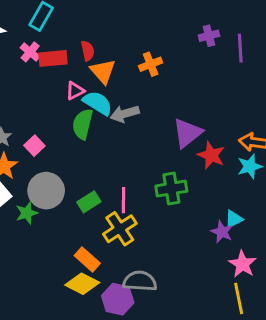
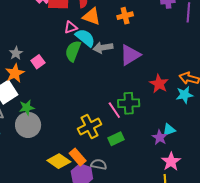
orange triangle: (103, 71) -> (92, 16), turned -36
purple triangle: (187, 133) -> (130, 55), moved
gray circle: (46, 191) -> (28, 125), moved
pink line: (124, 200) -> (114, 110), moved, turned -42
green rectangle: (89, 202) -> (116, 139), moved
orange rectangle: (87, 259) -> (78, 157), moved
gray semicircle: (140, 281) -> (99, 164), size x0.7

